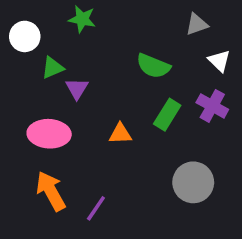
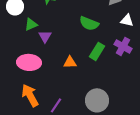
white triangle: (219, 61) -> (127, 20), turned -32
gray circle: (193, 182) -> (97, 100), moved

